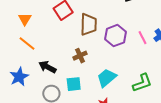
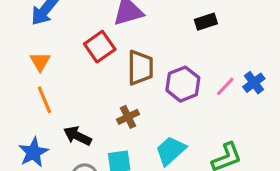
pink line: (142, 38) -> (225, 86), turned 72
orange line: (27, 43) -> (44, 100), turned 30

